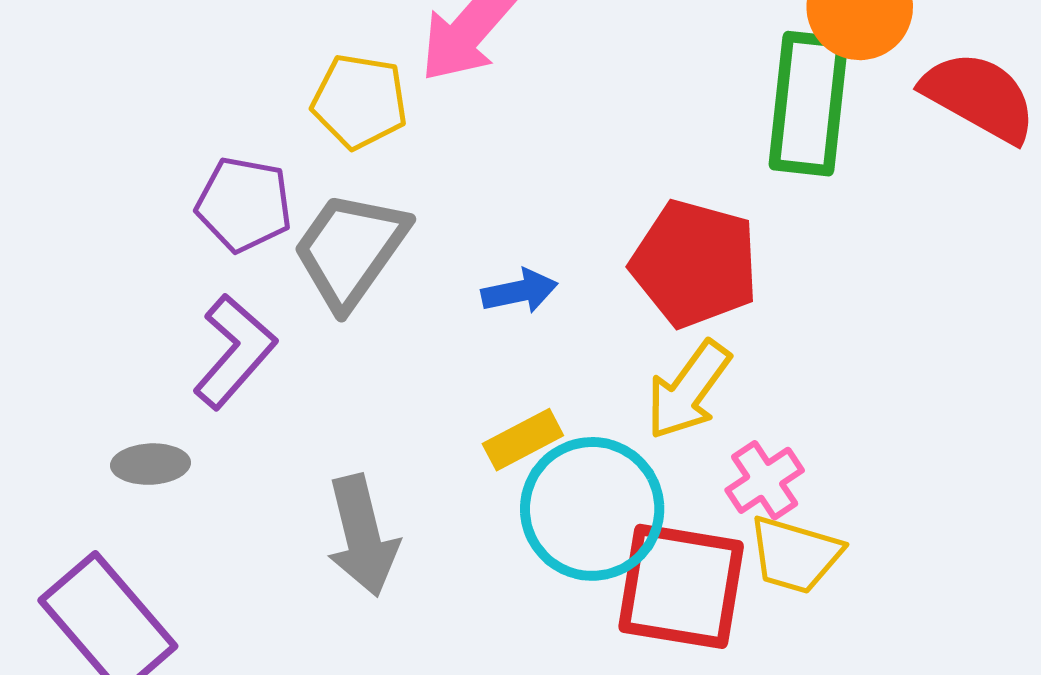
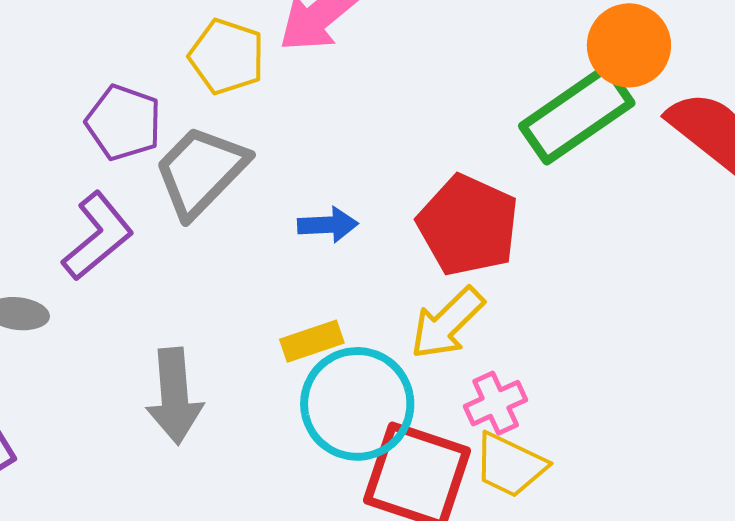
green rectangle: (808, 104) -> (577, 114), turned 40

